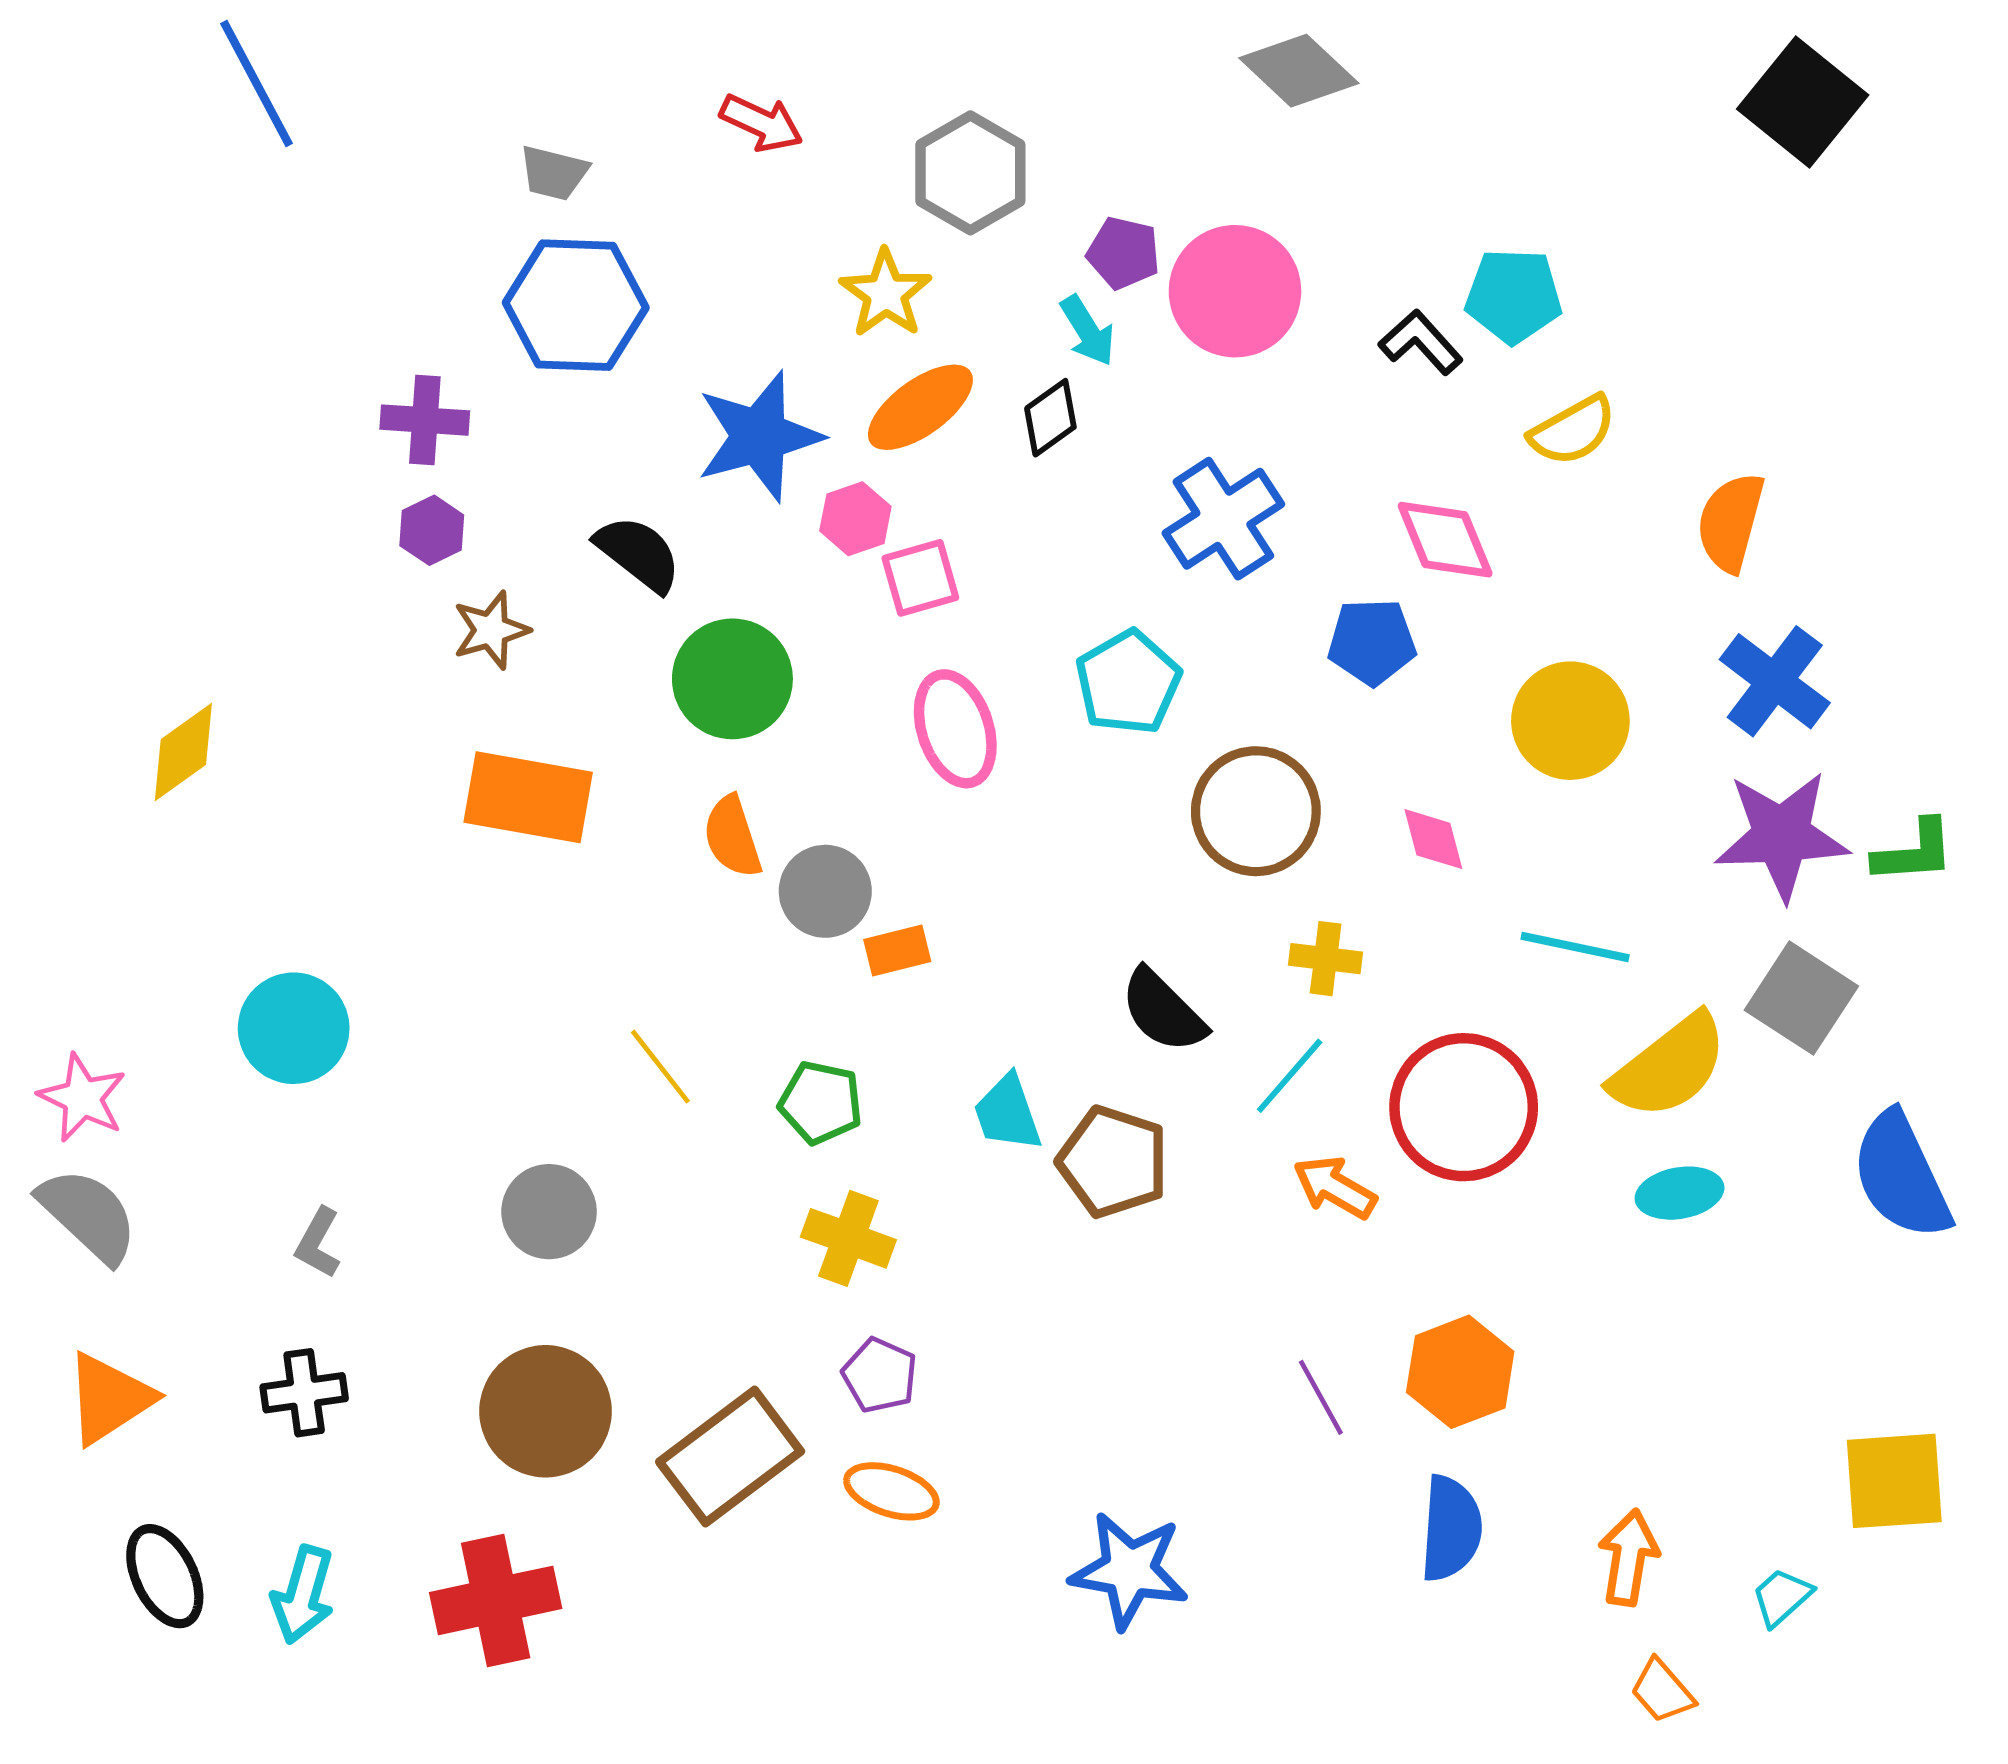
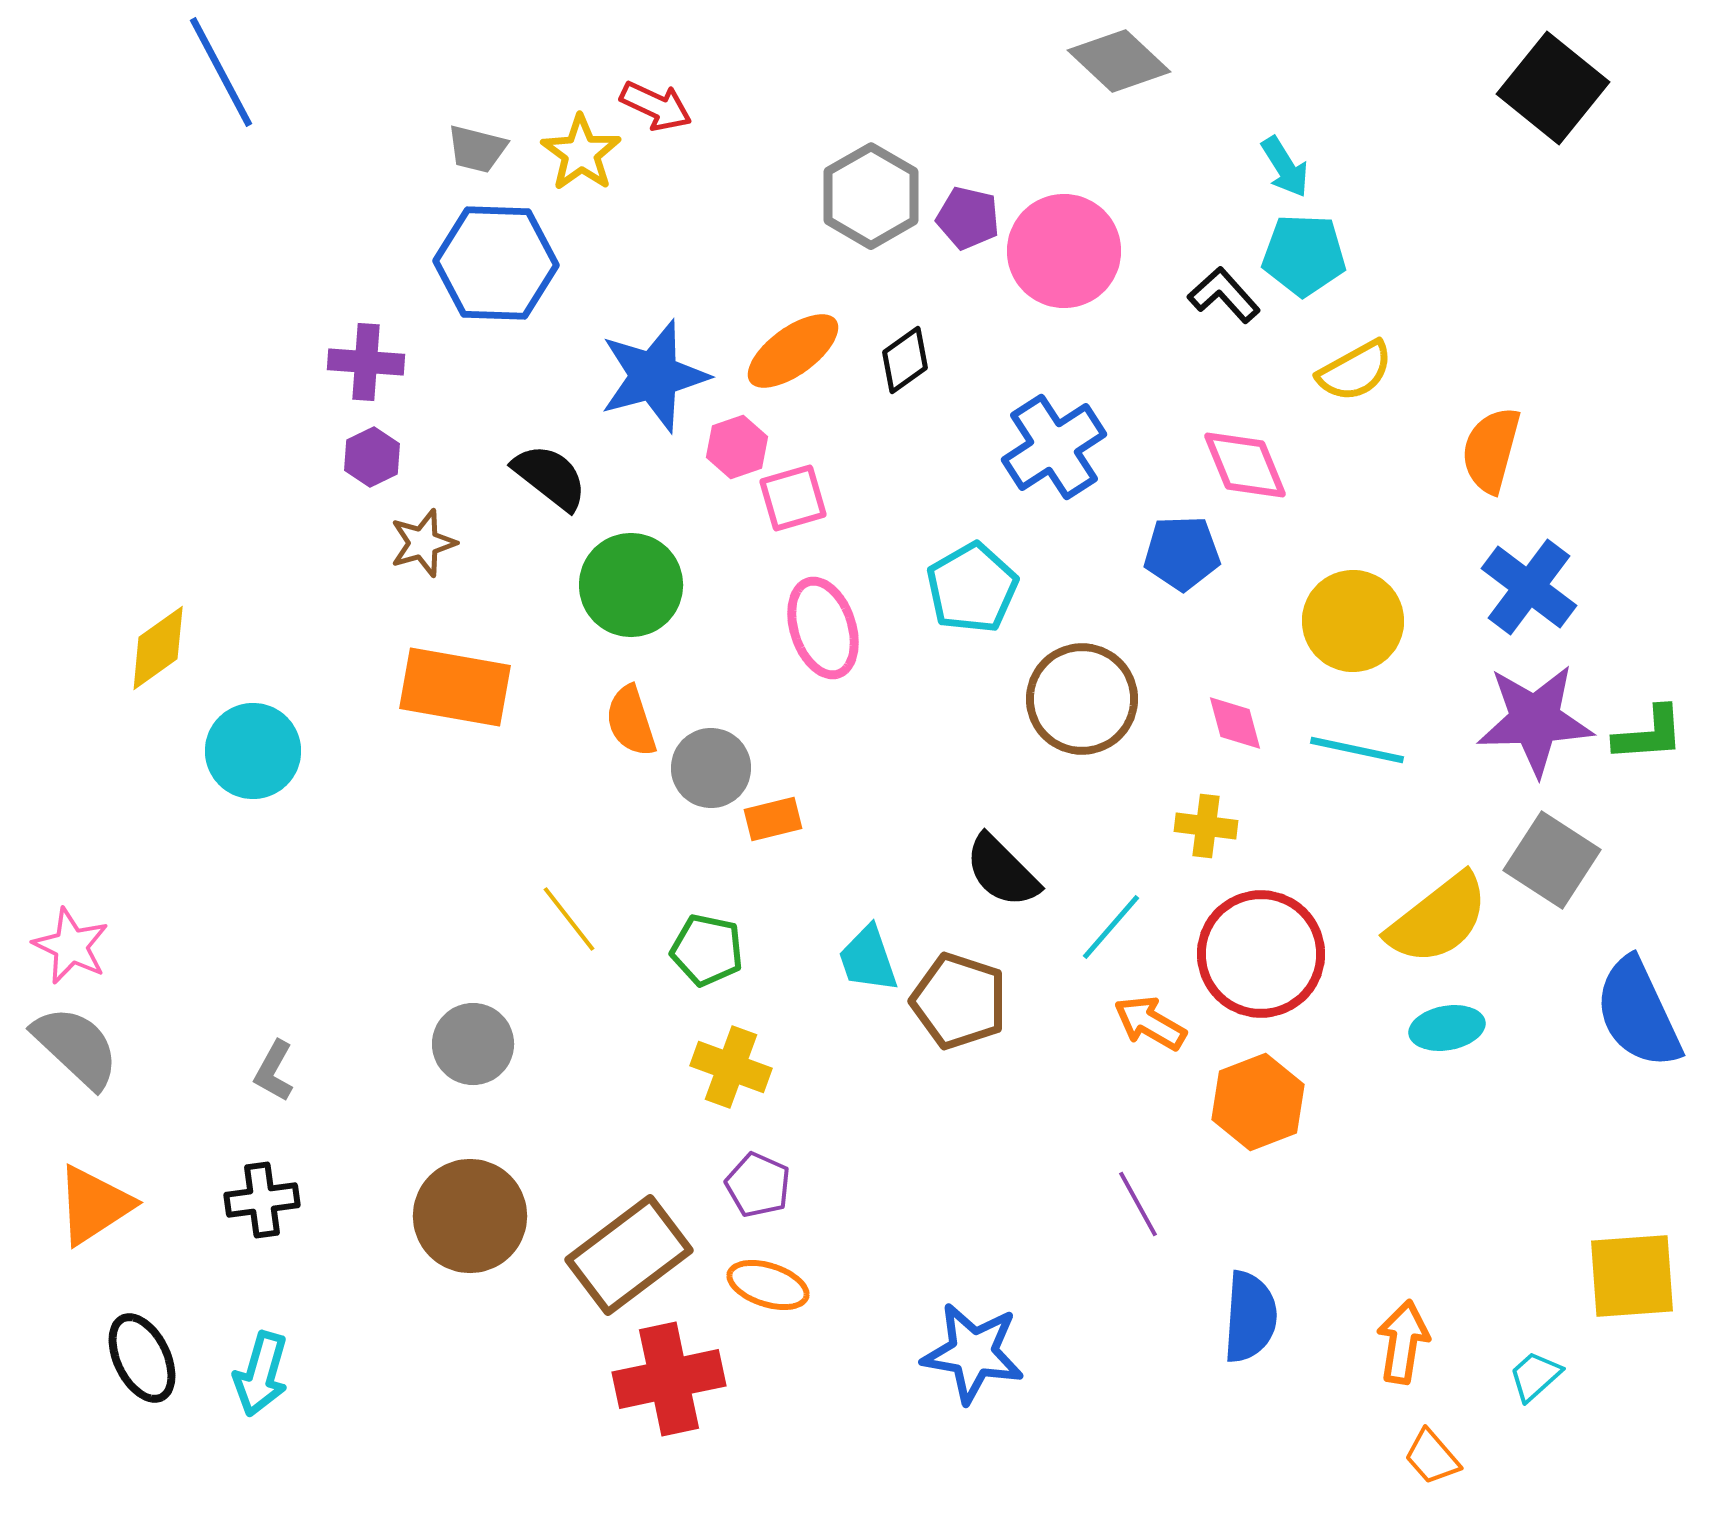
gray hexagon: (970, 173) -> (871, 196), moved
yellow star: (886, 294) -> (581, 153), moved
cyan arrow: (1088, 331) -> (1285, 167), moved
cyan line: (1575, 947) -> (1357, 750), moved
yellow cross: (1326, 959) -> (1206, 826), moved
cyan circle: (294, 1028) -> (253, 751), moved
orange hexagon: (1460, 1372) -> (1258, 1102), moved
red cross: (496, 1600) -> (669, 1379), moved

